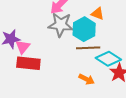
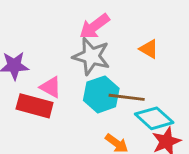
cyan hexagon: (84, 29) -> (101, 94), moved
pink triangle: (23, 47) -> (51, 87), moved, turned -49

